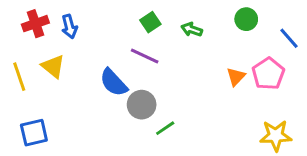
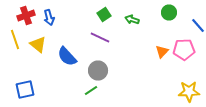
pink pentagon: (268, 74) -> (184, 50), turned 30
yellow line: (19, 77) -> (15, 40), moved
blue semicircle: (114, 83) -> (67, 56), moved
green line: (165, 128) -> (91, 90), moved

